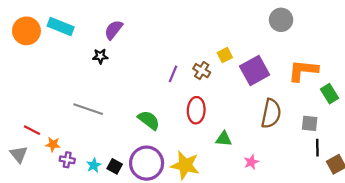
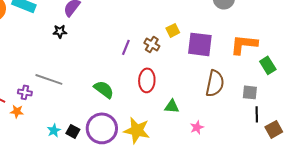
purple square: (255, 71) -> (200, 44), turned 36
purple cross: (67, 160) -> (25, 92), moved

